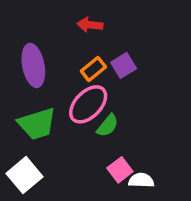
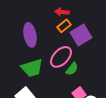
purple square: (124, 65) -> (81, 35), size x1.5
orange rectangle: (93, 69) -> (64, 26), moved

